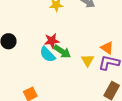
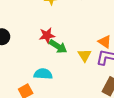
cyan semicircle: (47, 54) -> (43, 74), moved, turned 138

